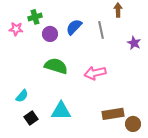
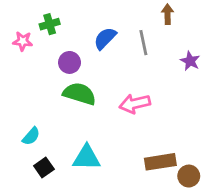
purple circle: (50, 34) -> (70, 62), moved

